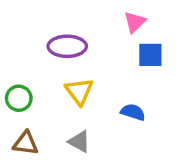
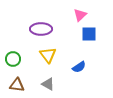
blue semicircle: (133, 112) -> (79, 67), turned 128

